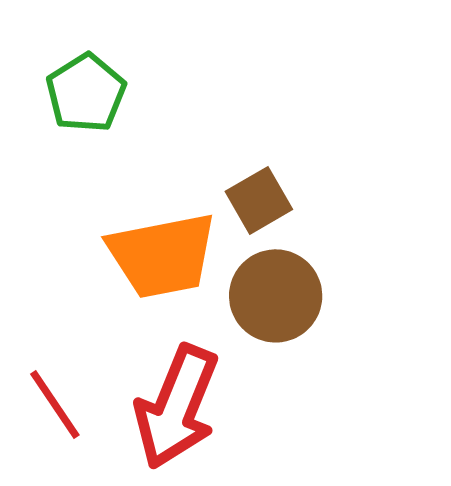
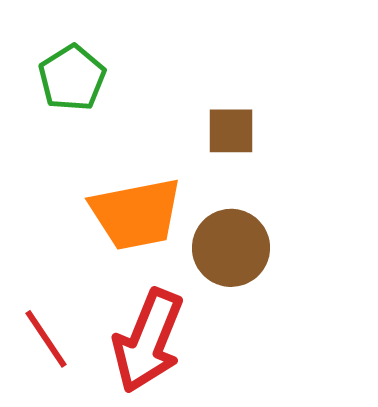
brown square: (259, 200) -> (231, 131), moved, turned 30

